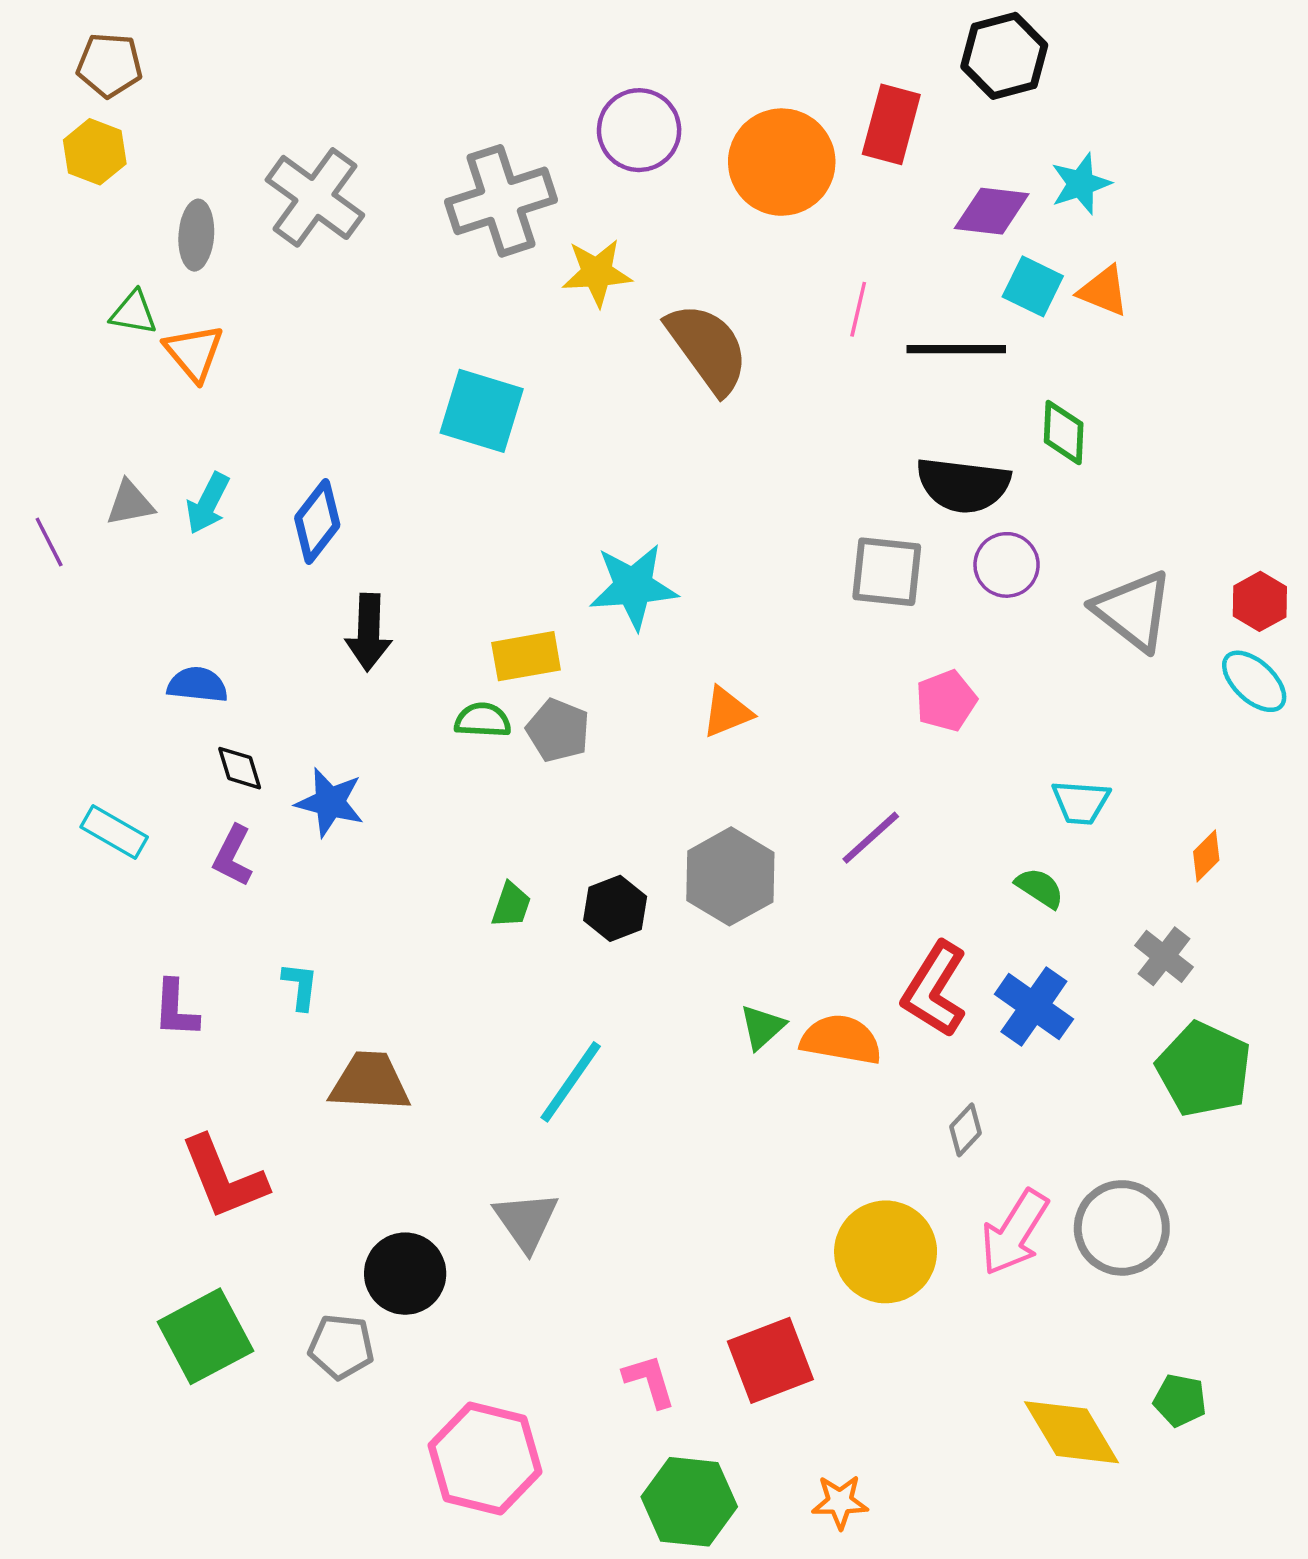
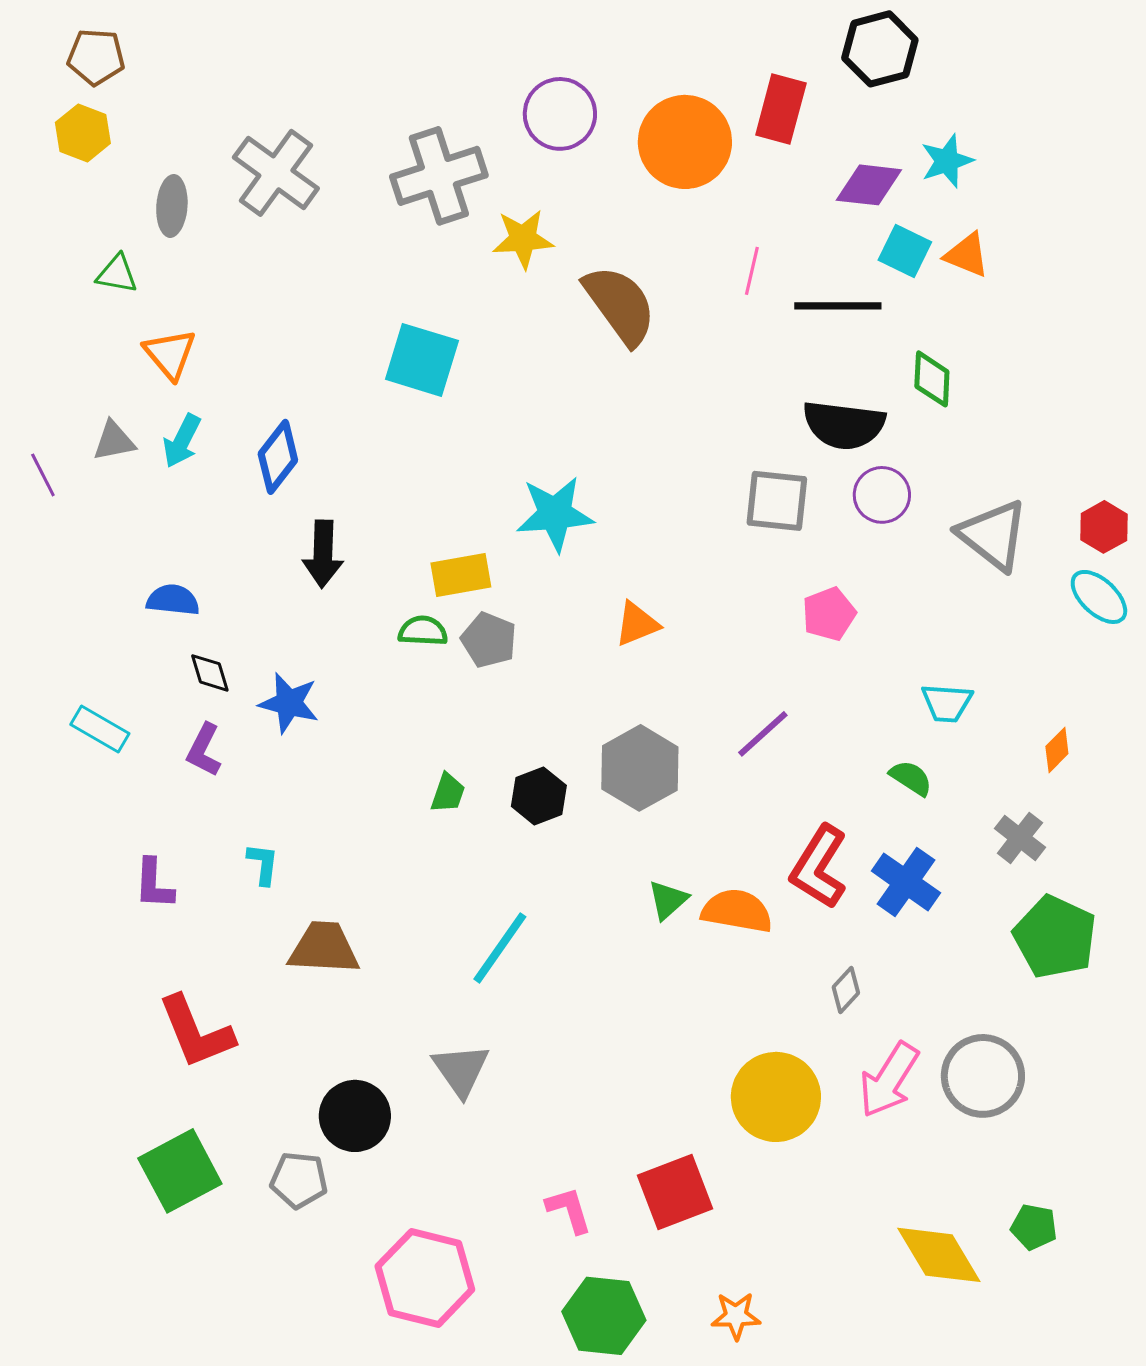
orange triangle: (194, 353) -> (170, 354), moved

